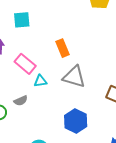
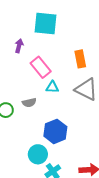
cyan square: (22, 20) -> (46, 24), size x1.4
blue hexagon: (76, 121) -> (55, 131), moved

